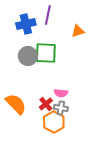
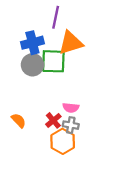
blue cross: (26, 24) -> (32, 43), moved
orange triangle: (78, 31) -> (71, 43), moved, size x1.6
orange semicircle: (16, 104) -> (19, 120), size x0.6

